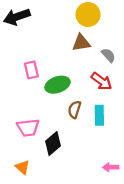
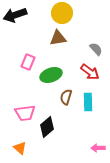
yellow circle: (88, 15) -> (62, 13), moved
brown triangle: (81, 43) -> (58, 38), moved
pink rectangle: (31, 70) -> (28, 62), turned 35

